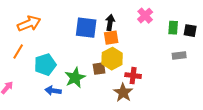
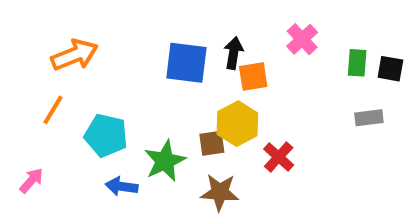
orange square: (111, 38) -> (253, 77), moved
cyan pentagon: (45, 65) -> (106, 135), turned 30
red cross: (133, 76) -> (279, 157), turned 35
brown star: (123, 93) -> (220, 192), moved, turned -30

